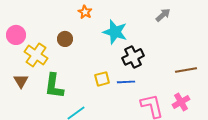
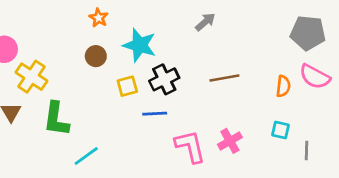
brown circle: (65, 39) -> (96, 56), moved
brown line: (186, 70) -> (224, 78), moved
yellow square: (102, 79) -> (127, 86), moved

